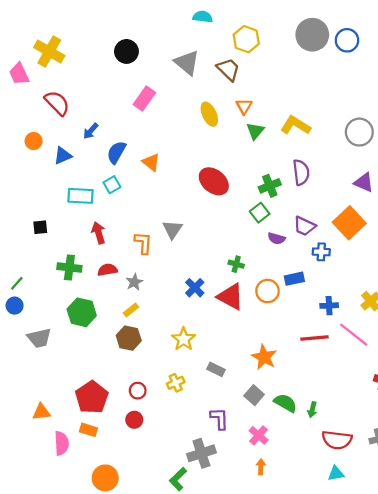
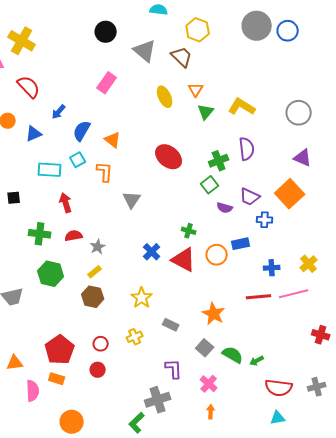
black circle: (126, 51) -> (106, 32), moved
orange L-shape: (143, 243) -> (105, 172), moved
pink line: (354, 335) -> (294, 294), turned -52
green arrow: (312, 410) -> (257, 361), turned 48

